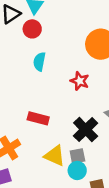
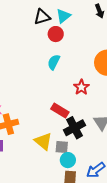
red rectangle: (38, 118) -> (60, 110), moved
cyan circle: (77, 170) -> (68, 160), moved

